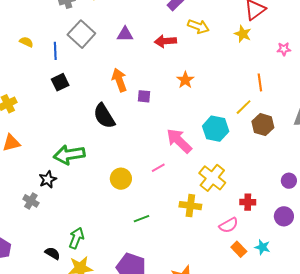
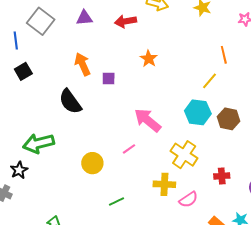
brown hexagon: (263, 125) -> (229, 119), moved
cyan hexagon: (216, 129) -> (198, 112), moved
pink semicircle: (229, 225) -> (188, 199), moved

